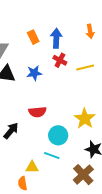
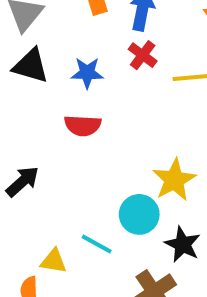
red semicircle: (37, 112) -> (83, 125), moved
cyan circle: (58, 135) -> (139, 214), moved

